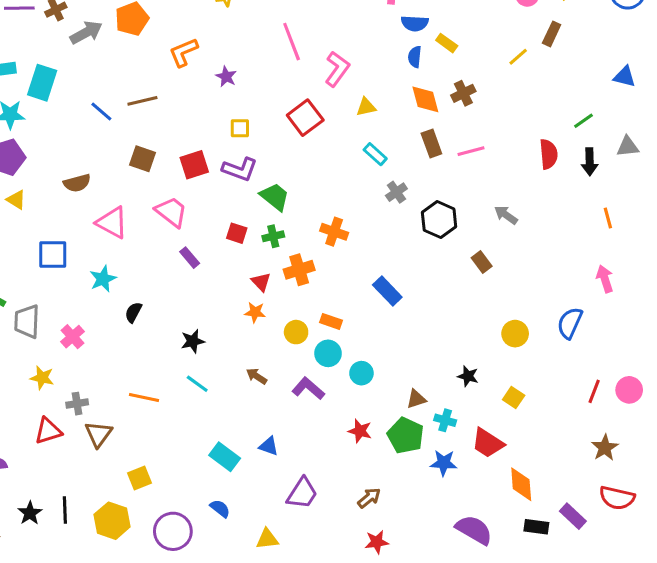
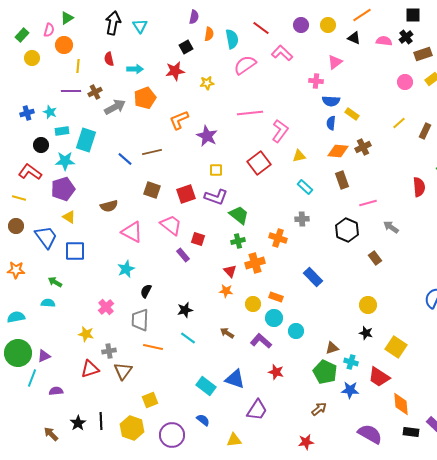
brown rectangle: (552, 34) -> (425, 131), moved
pink line: (292, 42) -> (250, 113), turned -75
purple star: (226, 77) -> (207, 136), size x1.5
orange diamond: (425, 99) -> (338, 151), turned -70
pink line: (471, 151) -> (368, 203), moved
gray cross: (396, 192) -> (302, 219), moved, turned 32
red square: (237, 233) -> (198, 239), moved
blue square: (53, 255) -> (75, 251), moved
gray trapezoid: (27, 321) -> (140, 320), moved
yellow circle: (515, 334) -> (368, 305), moved
yellow square: (514, 397) -> (396, 347), size x1.5
red star: (360, 431) -> (276, 372), moved
blue triangle: (269, 446) -> (235, 379), size x1.5
brown arrow: (369, 498) -> (319, 409), moved

